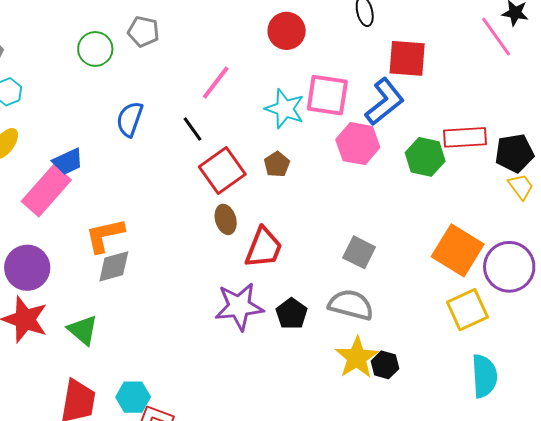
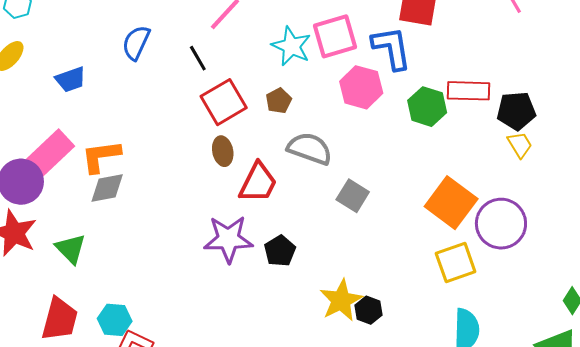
pink square: (327, 95) -> (335, 36), turned -30
blue L-shape: (385, 102) -> (392, 48), turned -66
pink rectangle: (46, 191) -> (49, 154), moved
gray semicircle: (351, 305) -> (310, 149), moved

